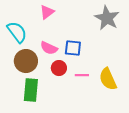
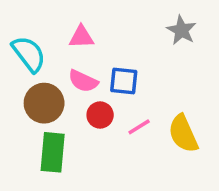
pink triangle: (47, 12) -> (81, 37), moved, turned 35
gray star: (107, 18) -> (181, 30), size x0.7
pink line: (82, 75) -> (139, 127), turned -32

